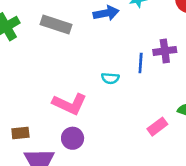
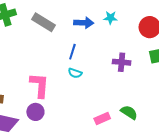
blue line: (141, 63) -> (72, 52), moved
pink L-shape: (70, 104) -> (39, 85), turned -124

